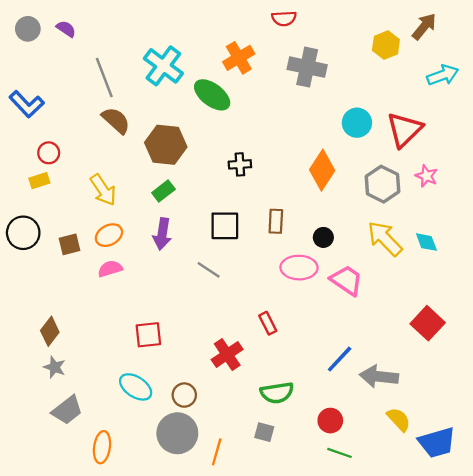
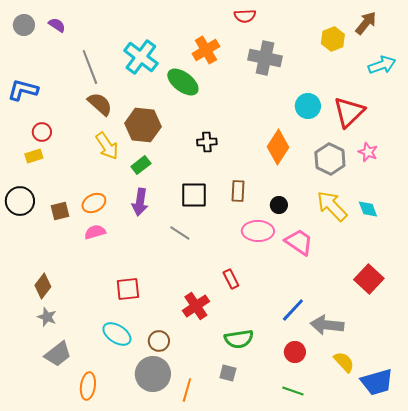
blue L-shape: (27, 104) -> (23, 90), turned 148
yellow arrow: (103, 190) -> (107, 146), moved
red circle: (330, 421) -> (295, 352), moved

